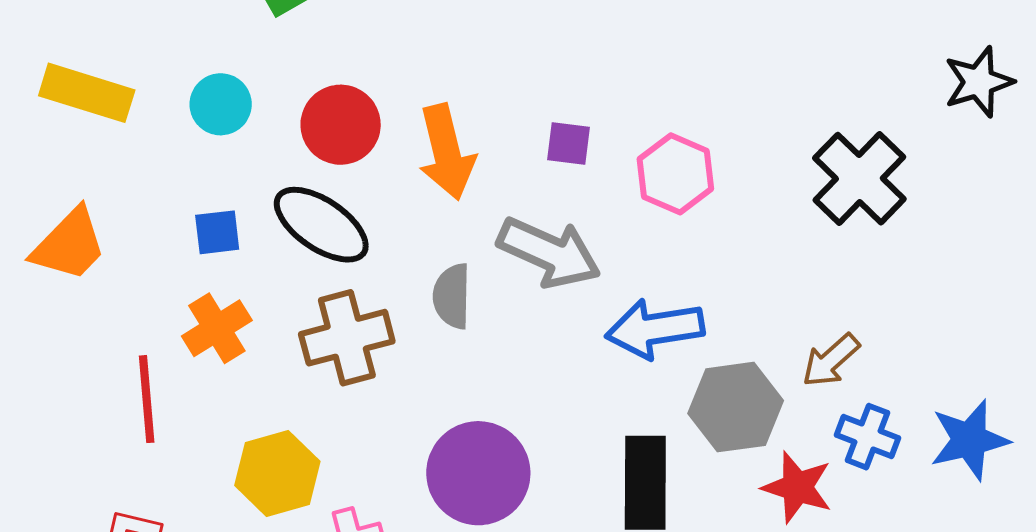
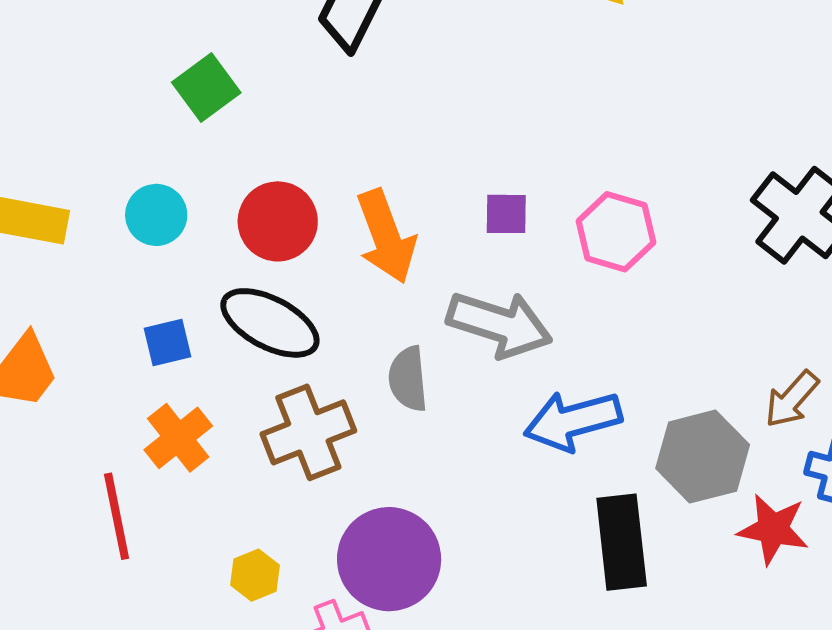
blue arrow: (655, 329) -> (573, 421), moved
yellow hexagon: (277, 473) -> (255, 575), size x0.6
purple circle: (478, 473) -> (389, 559), moved

